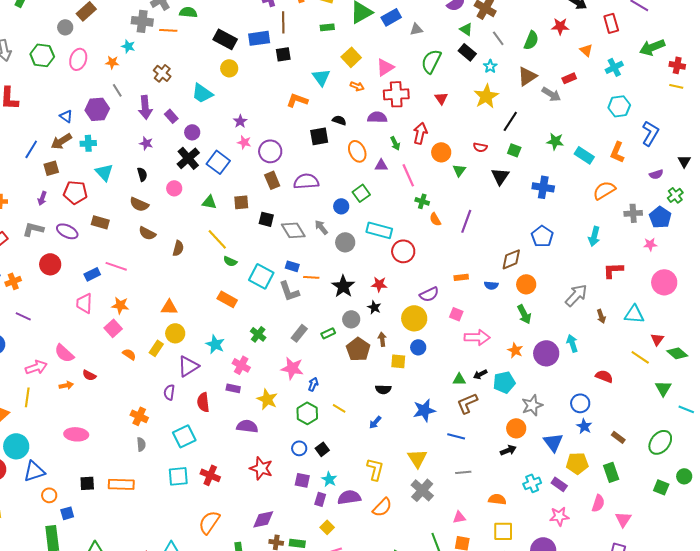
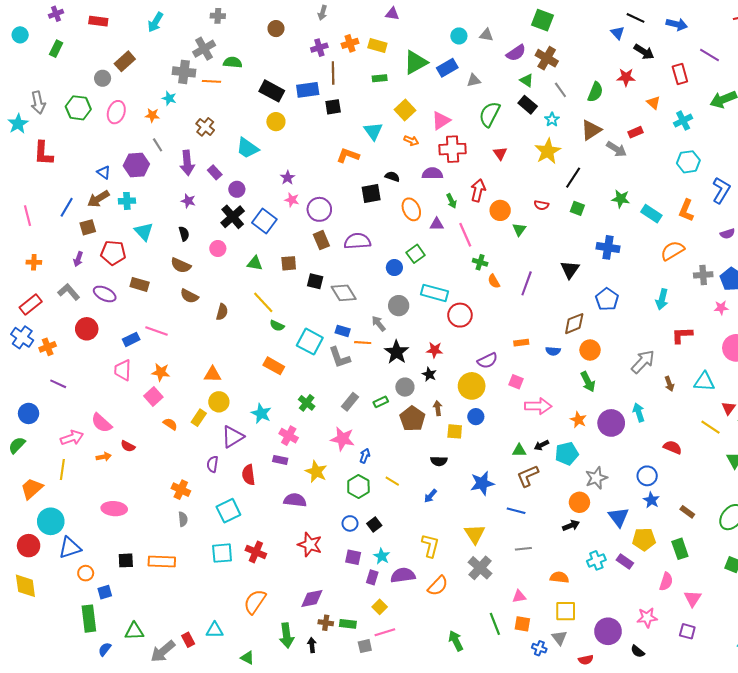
black triangle: (500, 176) -> (570, 270), moved
gray arrow: (321, 227) -> (379, 324), moved
gray L-shape: (33, 229) -> (69, 292), turned 35
pink star: (559, 516) -> (647, 618), moved

